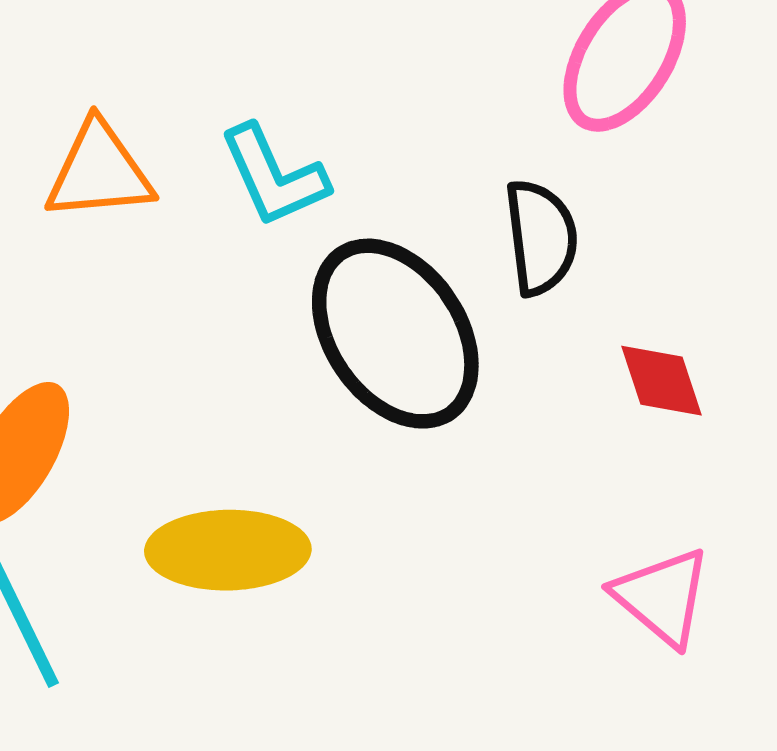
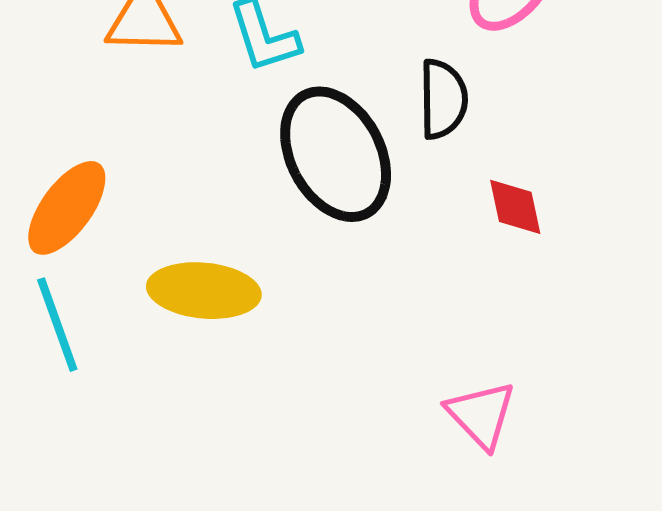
pink triangle: (662, 597) -> (481, 415), moved

